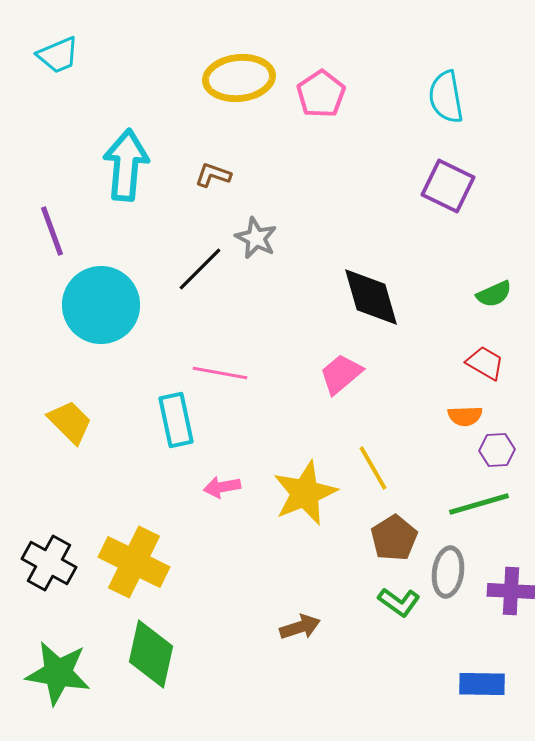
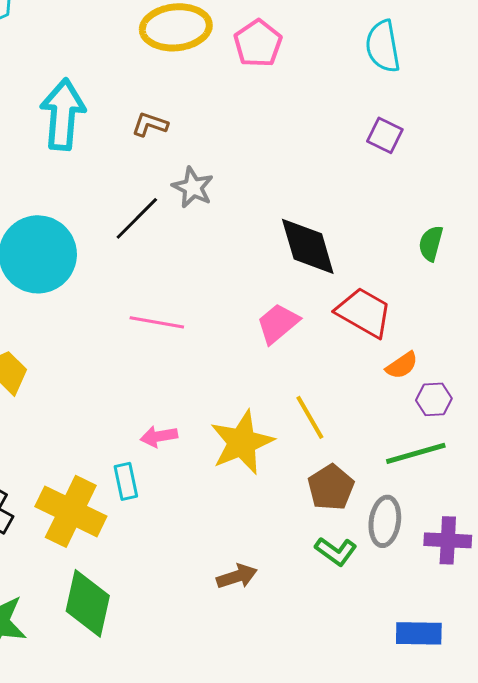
purple square: (448, 186) -> (385, 135), size x0.7
green semicircle: (494, 294) -> (431, 243), turned 129
red trapezoid: (485, 363) -> (364, 312), moved, size x1.5
orange semicircle: (465, 416) -> (402, 365), turned -32
cyan rectangle: (176, 420) -> (126, 481), moved, size x0.7

